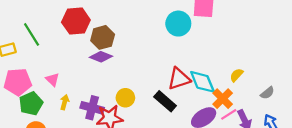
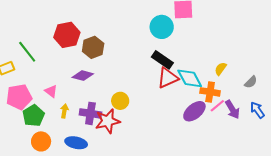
purple diamond: (101, 57) -> (83, 76), moved
orange cross: (223, 99) -> (210, 92), turned -30
black rectangle: (165, 101) -> (162, 60), moved

